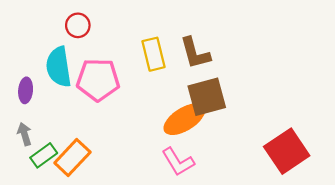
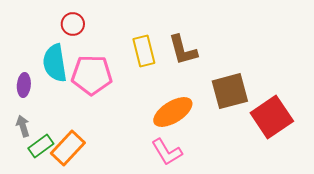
brown square: (207, 97) -> (230, 91), moved
red square: (287, 151) -> (272, 117), moved

